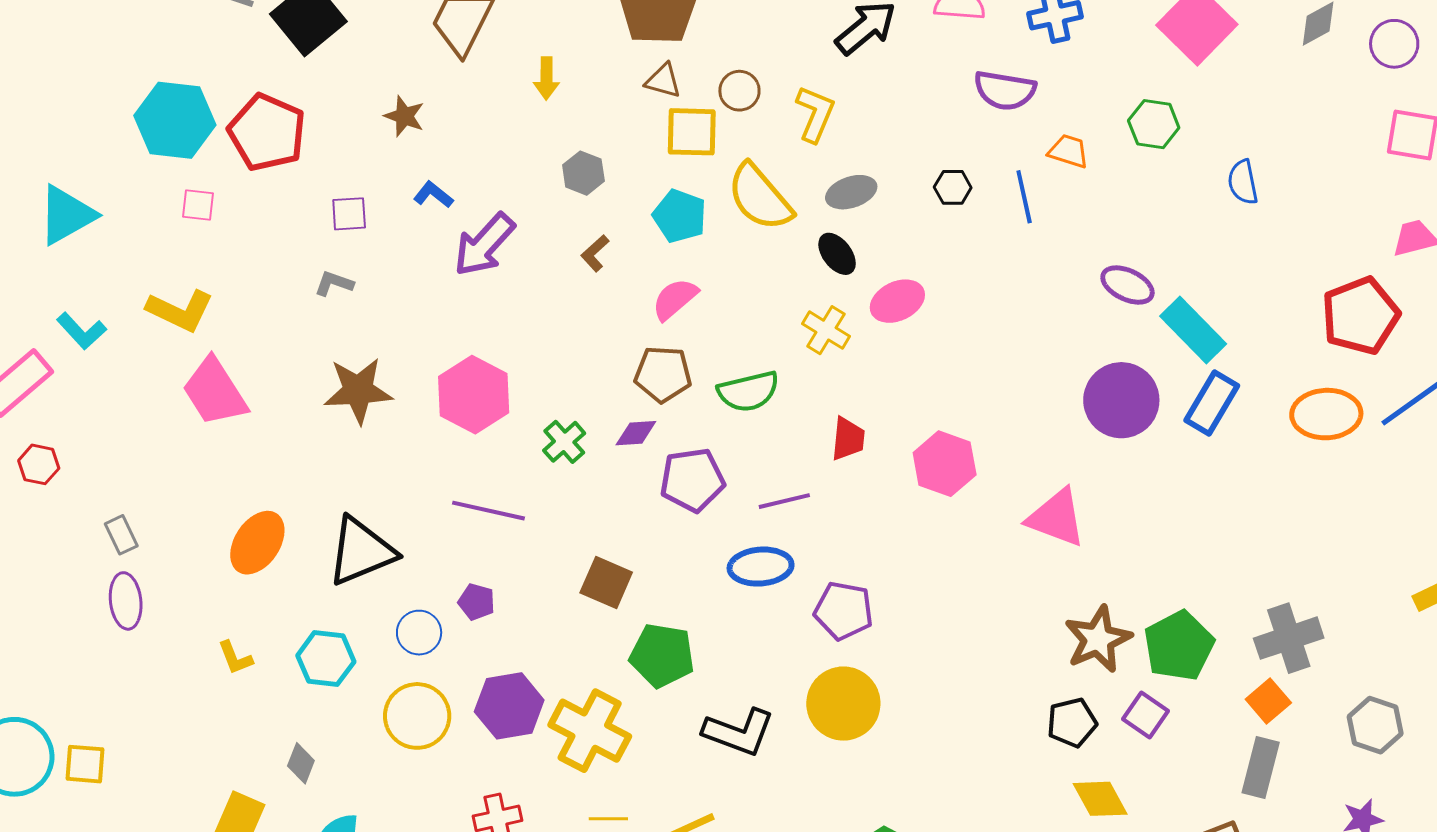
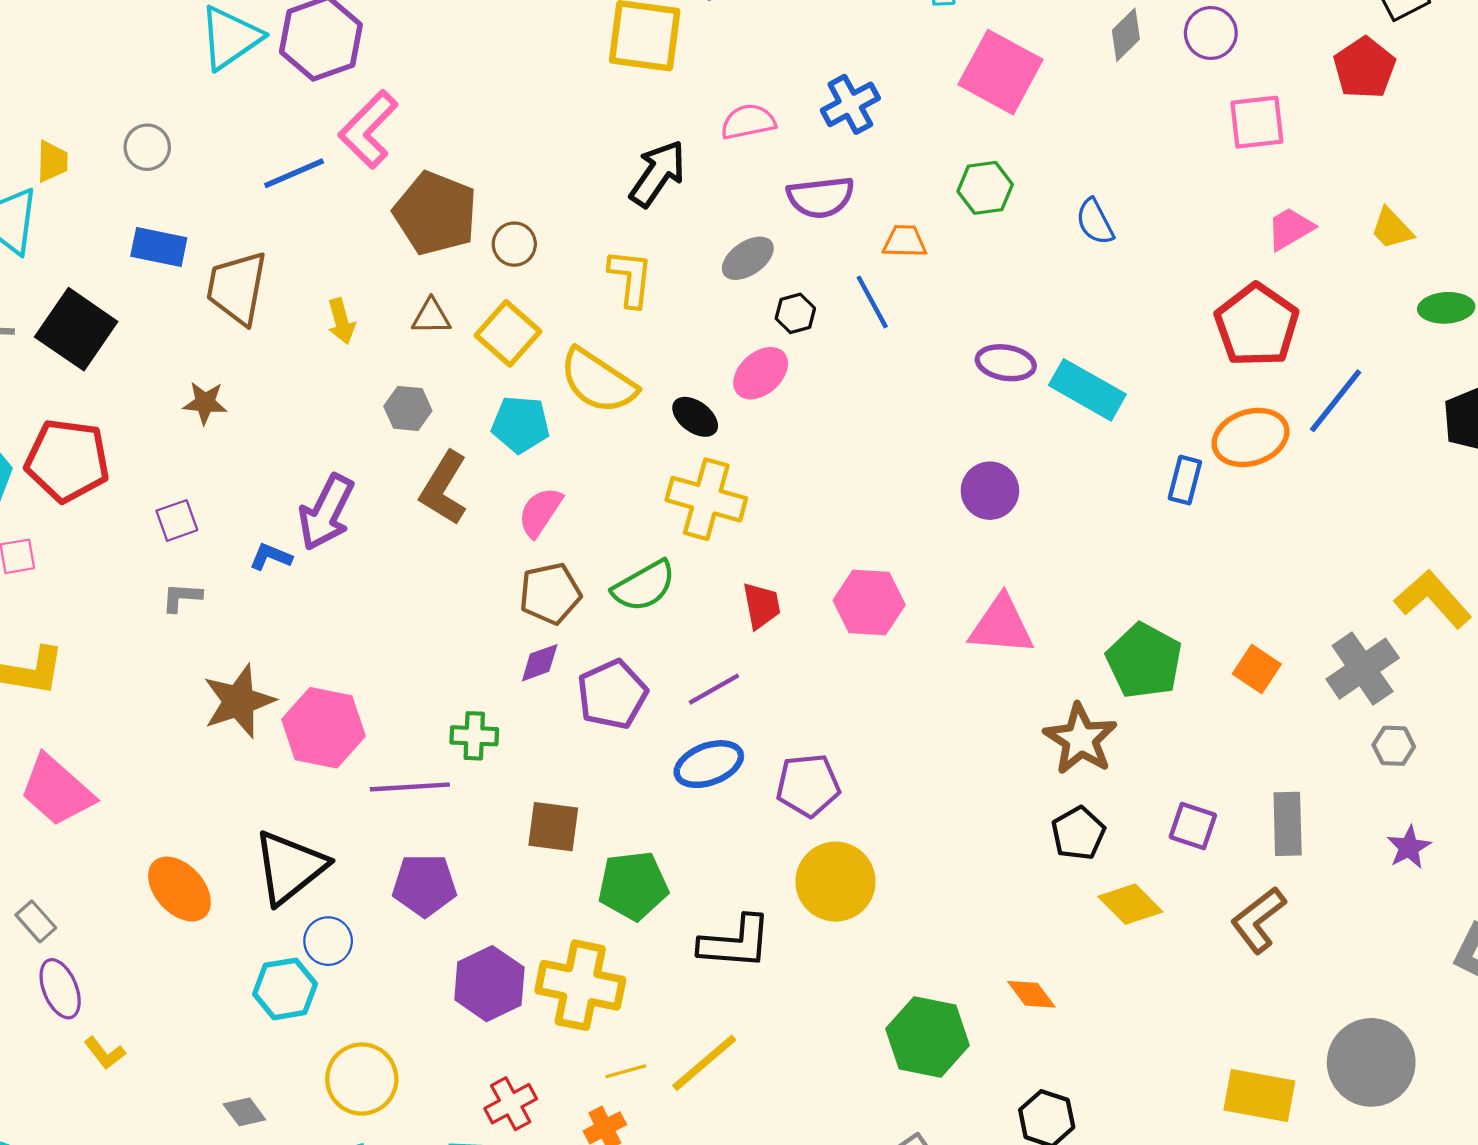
brown triangle: (663, 81) -> (431, 317), moved
brown circle: (739, 91) -> (514, 244), moved
yellow square: (692, 132) -> (508, 333), turned -34
gray ellipse: (851, 192) -> (748, 258), moved
blue L-shape: (433, 195) -> (271, 557), moved
brown L-shape: (595, 253) -> (444, 488), size x1.8
pink ellipse: (897, 301) -> (761, 373), moved
yellow cross: (826, 330) -> (706, 499), size x1.5
pink trapezoid: (215, 392) -> (57, 791), moved
pink hexagon: (474, 395) -> (323, 728), moved
purple circle: (1121, 400) -> (990, 491), moved, size x0.7
blue rectangle: (1212, 403) -> (1185, 480), moved, size x0.7
green cross: (564, 442) -> (474, 736), moved, turned -30
orange ellipse: (257, 543) -> (179, 889), turned -60
purple pentagon: (477, 602) -> (425, 885), size x1.6
blue circle: (419, 633) -> (328, 941), moved
gray cross: (1289, 638) -> (1363, 669), moved
green pentagon: (1179, 646) -> (1144, 661), moved
yellow L-shape: (235, 658) -> (105, 1053), moved
orange square: (1268, 701) -> (1257, 669), moved
purple square: (1145, 715) -> (1193, 826), moved
yellow circle: (417, 716) -> (362, 1079), moved
gray hexagon: (1375, 725) -> (1394, 746), size x0.7
gray diamond: (301, 763) -> (244, 1112), moved, turned -42

